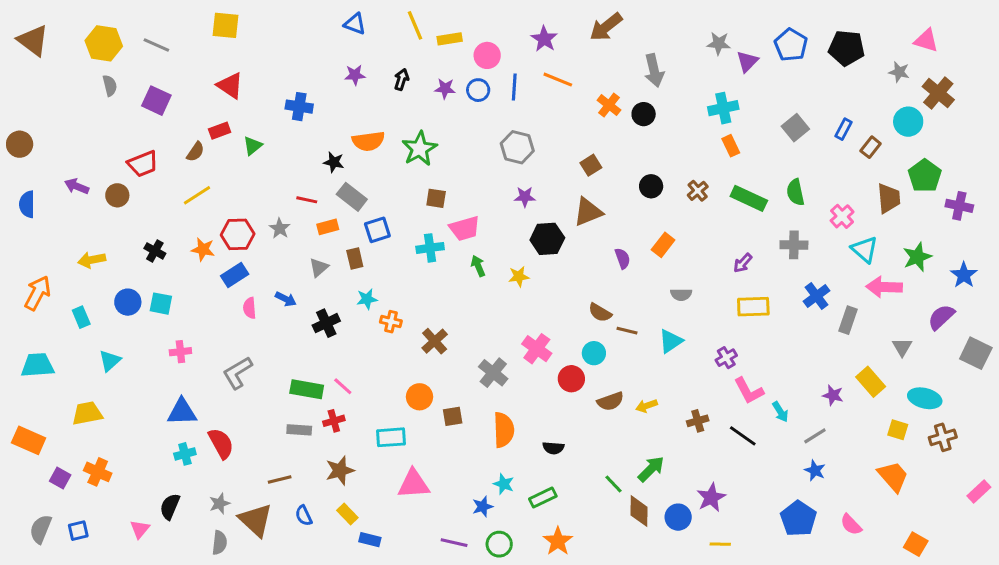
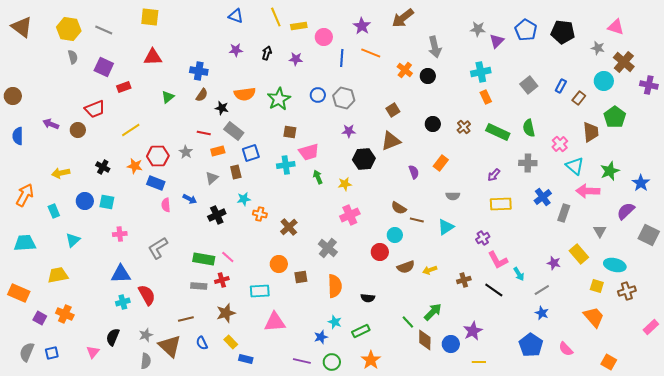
red triangle: (230, 86) -> (153, 57), turned -36
blue circle: (478, 90) -> (318, 95), moved
red rectangle: (220, 131) -> (124, 87), moved
brown semicircle: (195, 152) -> (202, 95), moved
purple cross: (959, 206) -> (649, 85), moved
blue rectangle: (235, 275) -> (156, 183), turned 54
pink cross: (537, 349) -> (350, 215), moved, turned 30

